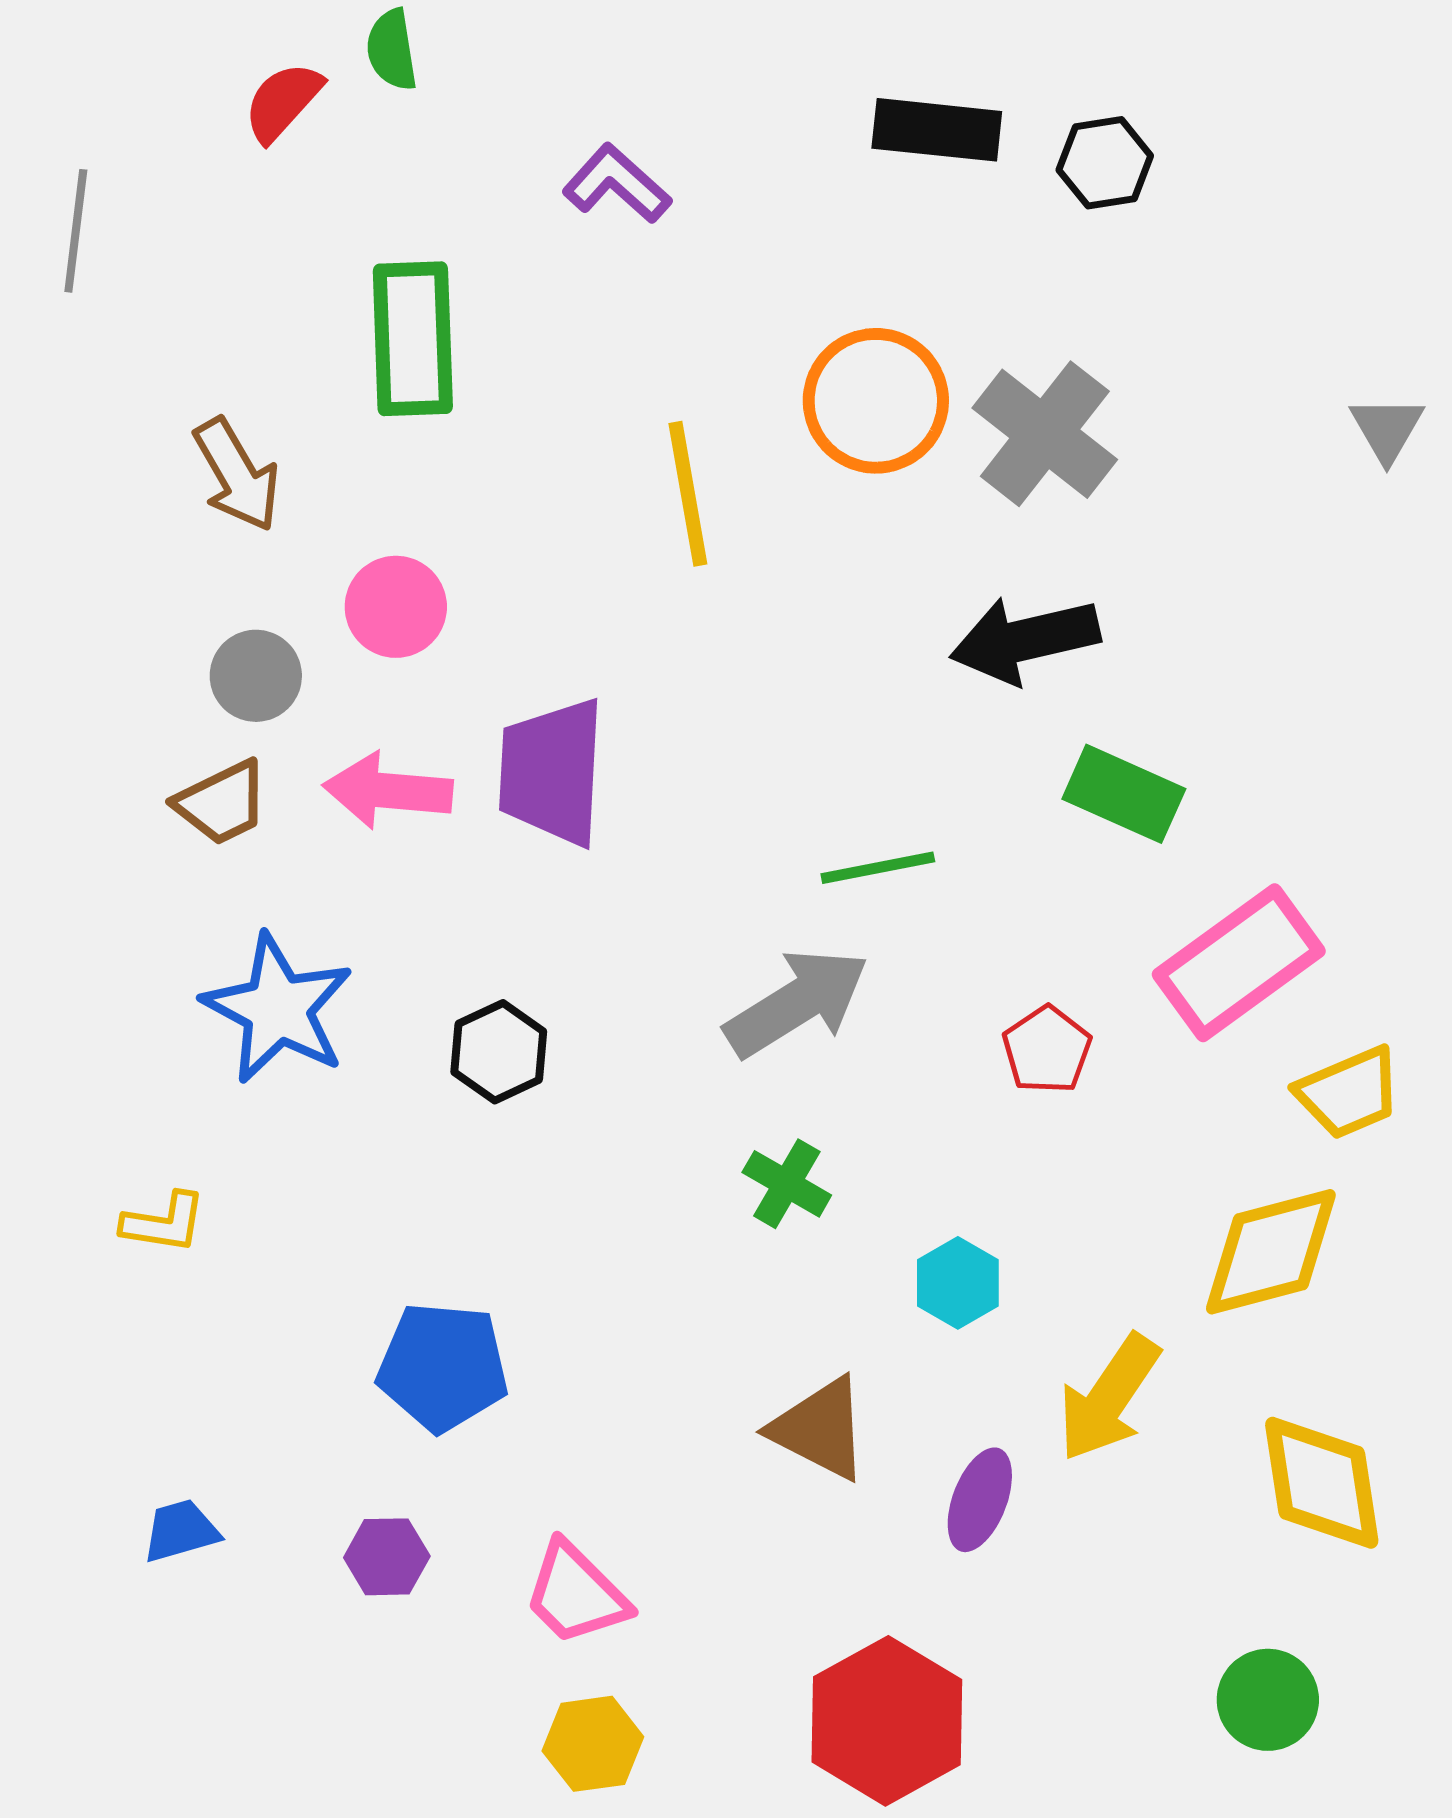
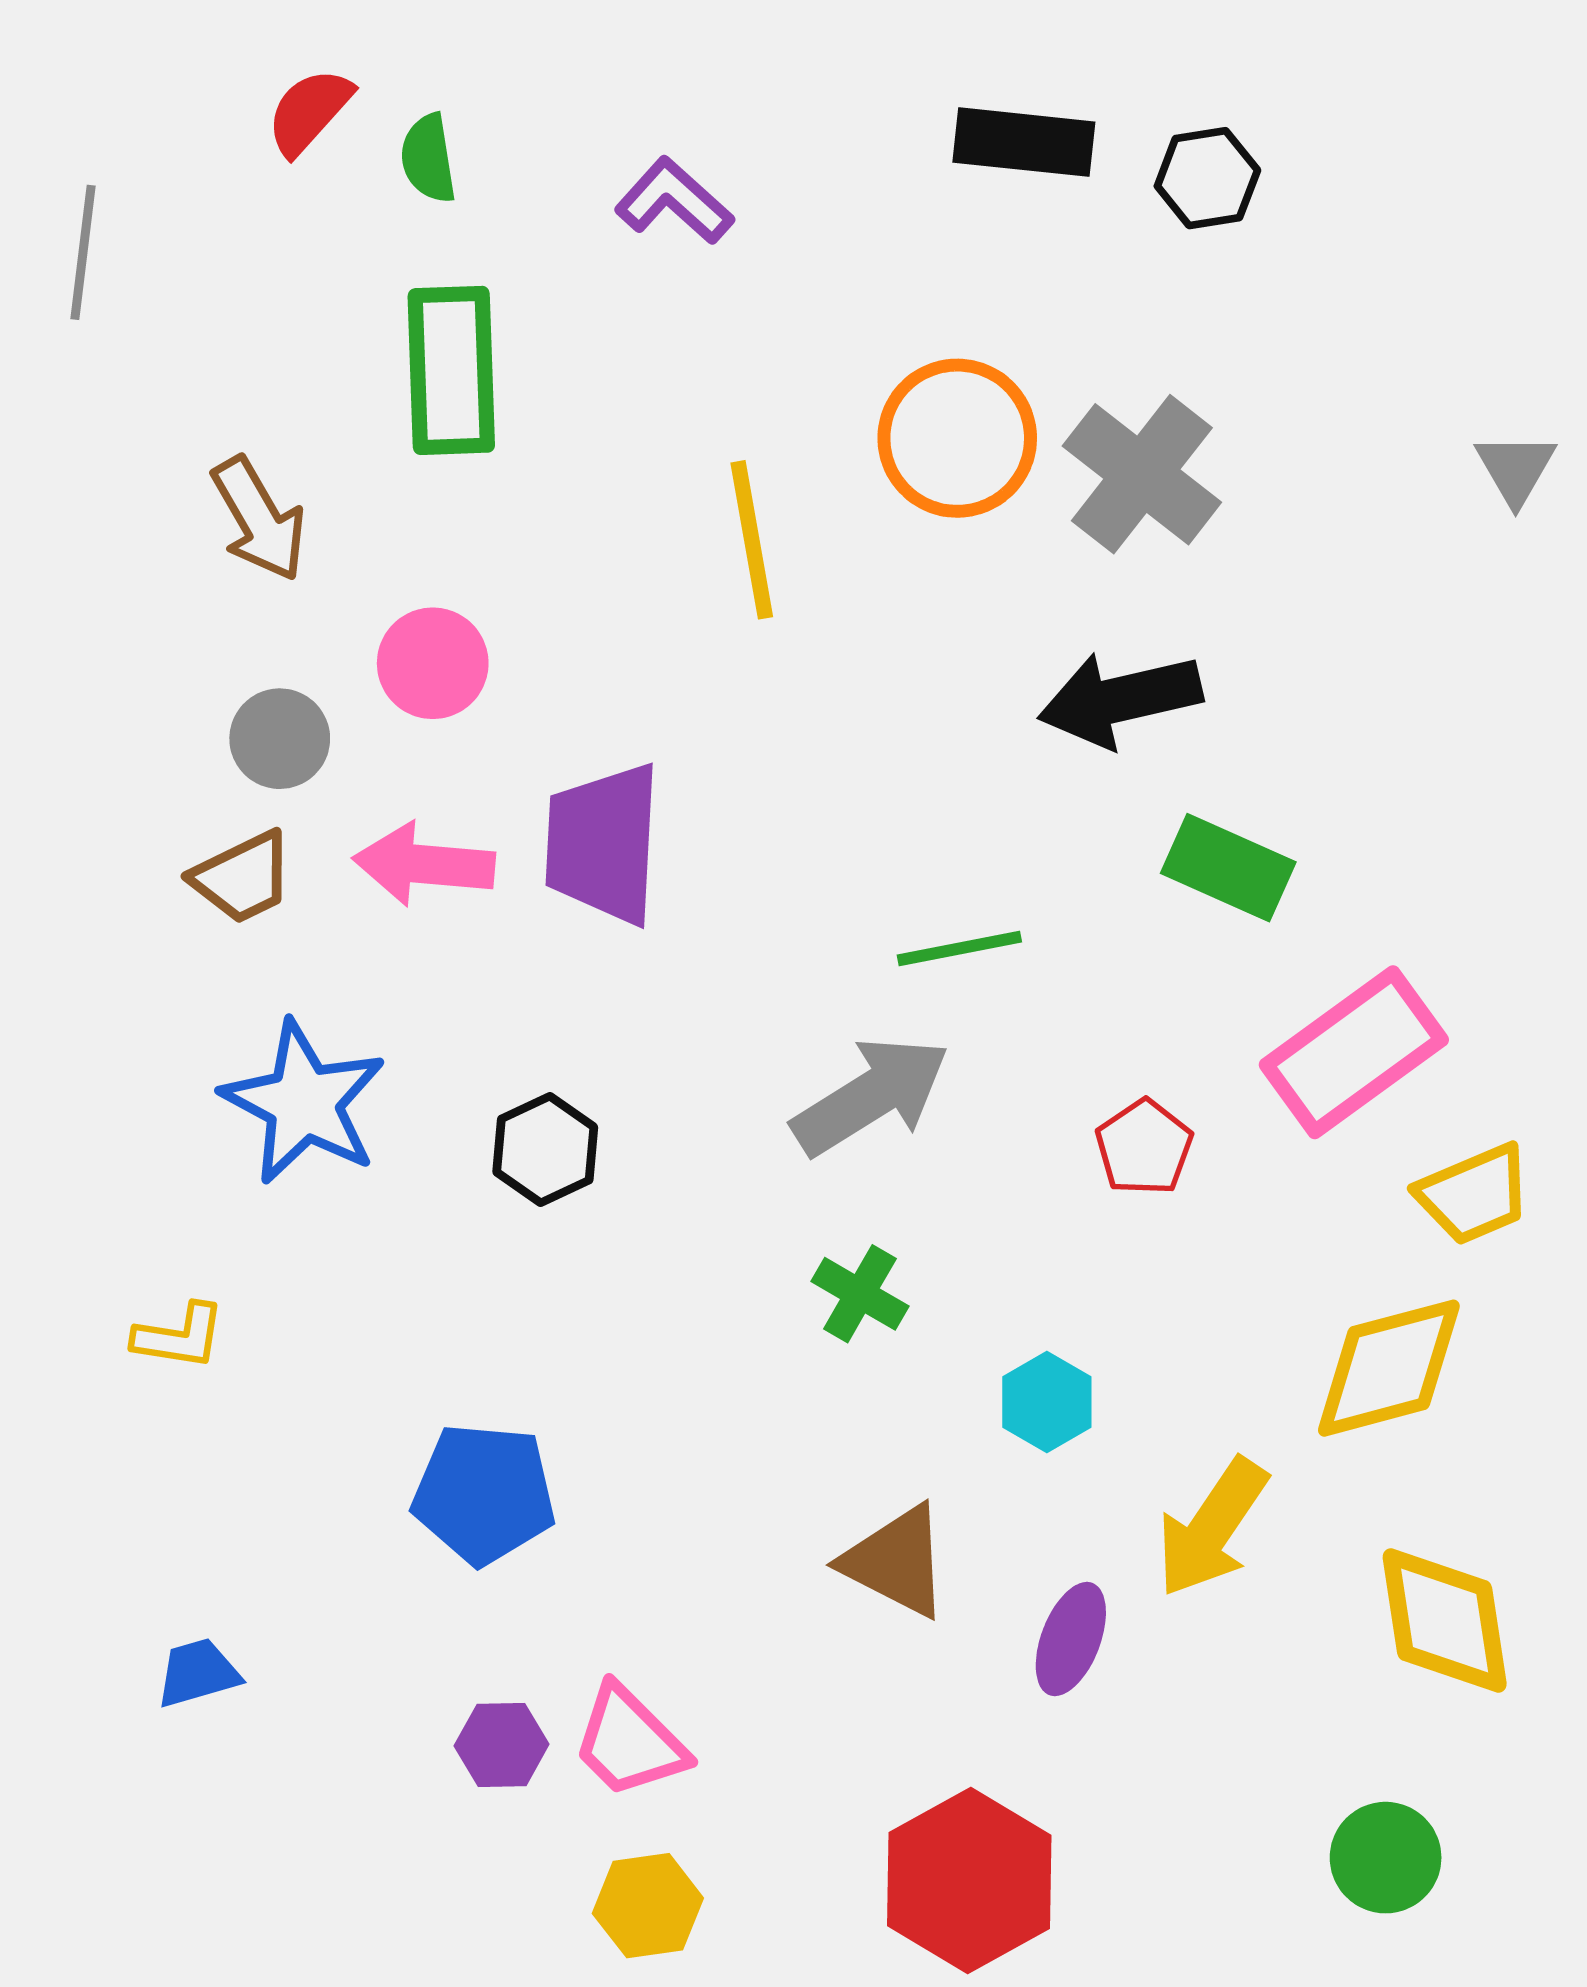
green semicircle: (392, 50) -> (428, 158), moved
purple hexagon: (387, 1557) -> (502, 1745), moved

